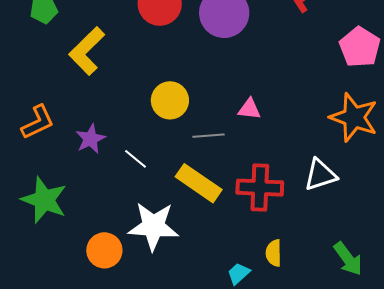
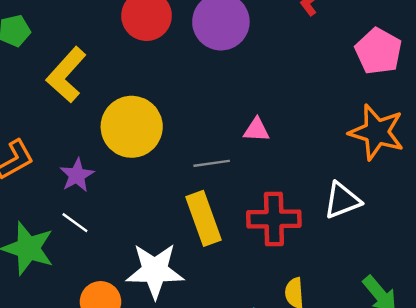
yellow circle: (170, 100) -> (132, 127), moved, size x1.4
white line: (135, 159) -> (75, 223), moved
yellow rectangle: (199, 183) -> (204, 218), turned 39

